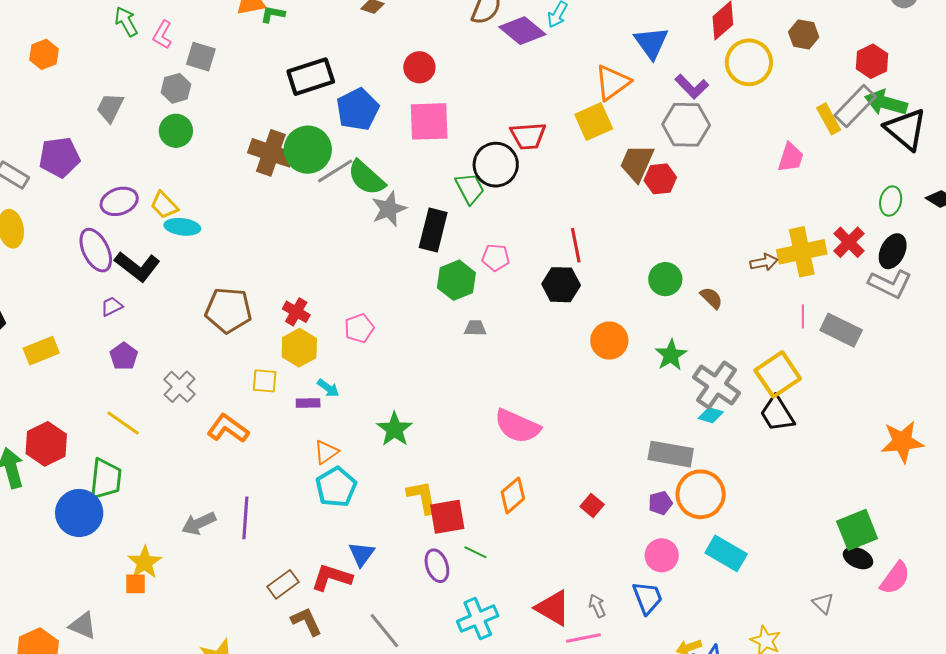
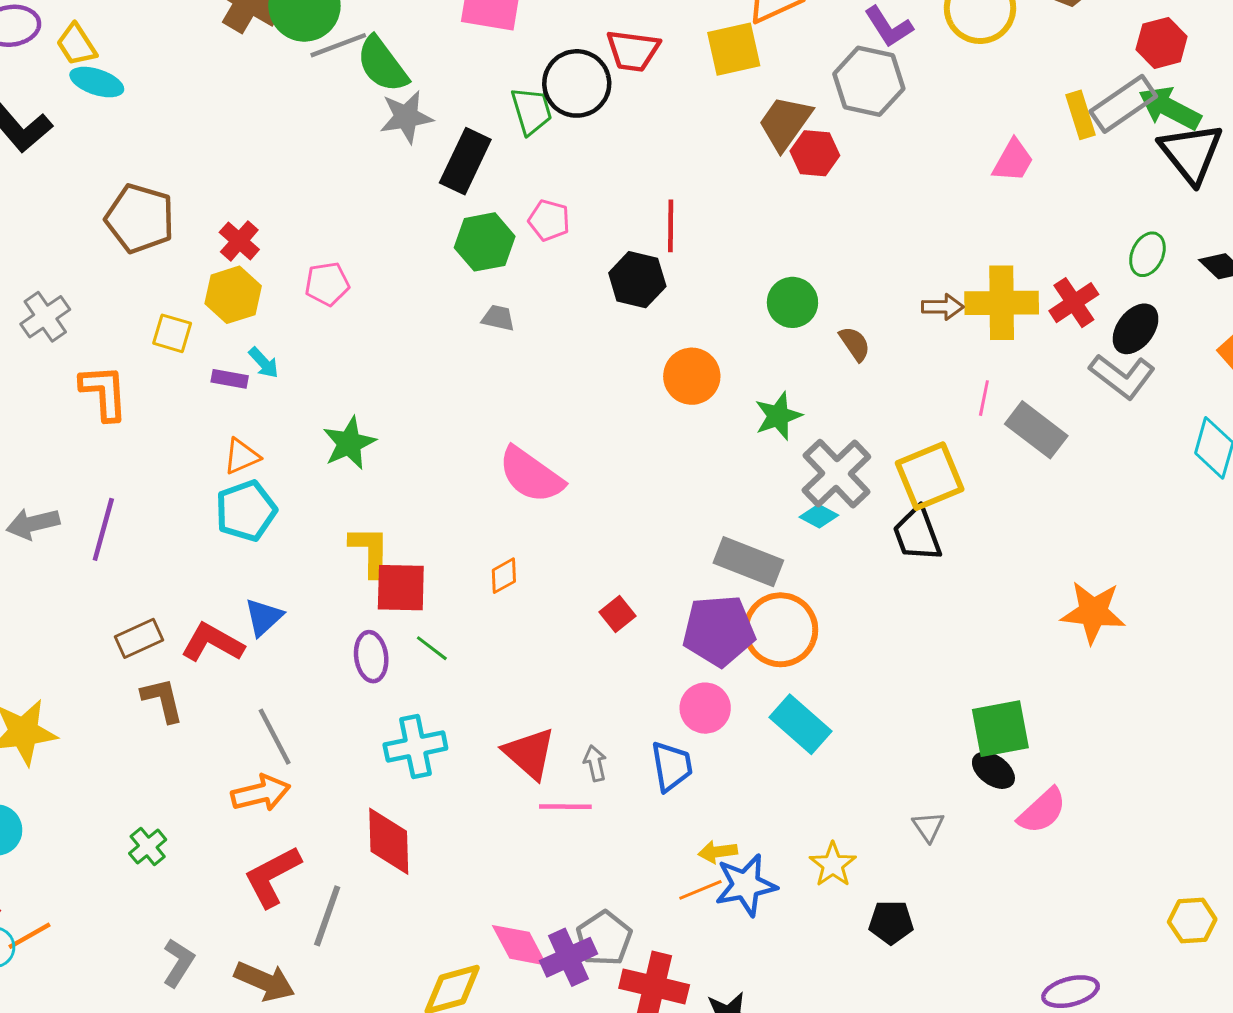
orange L-shape: (228, 428) -> (104, 392), turned 39
orange diamond: (513, 495) -> (504, 576), size x0.7
purple pentagon: (660, 503) -> (719, 631), size x2.0

